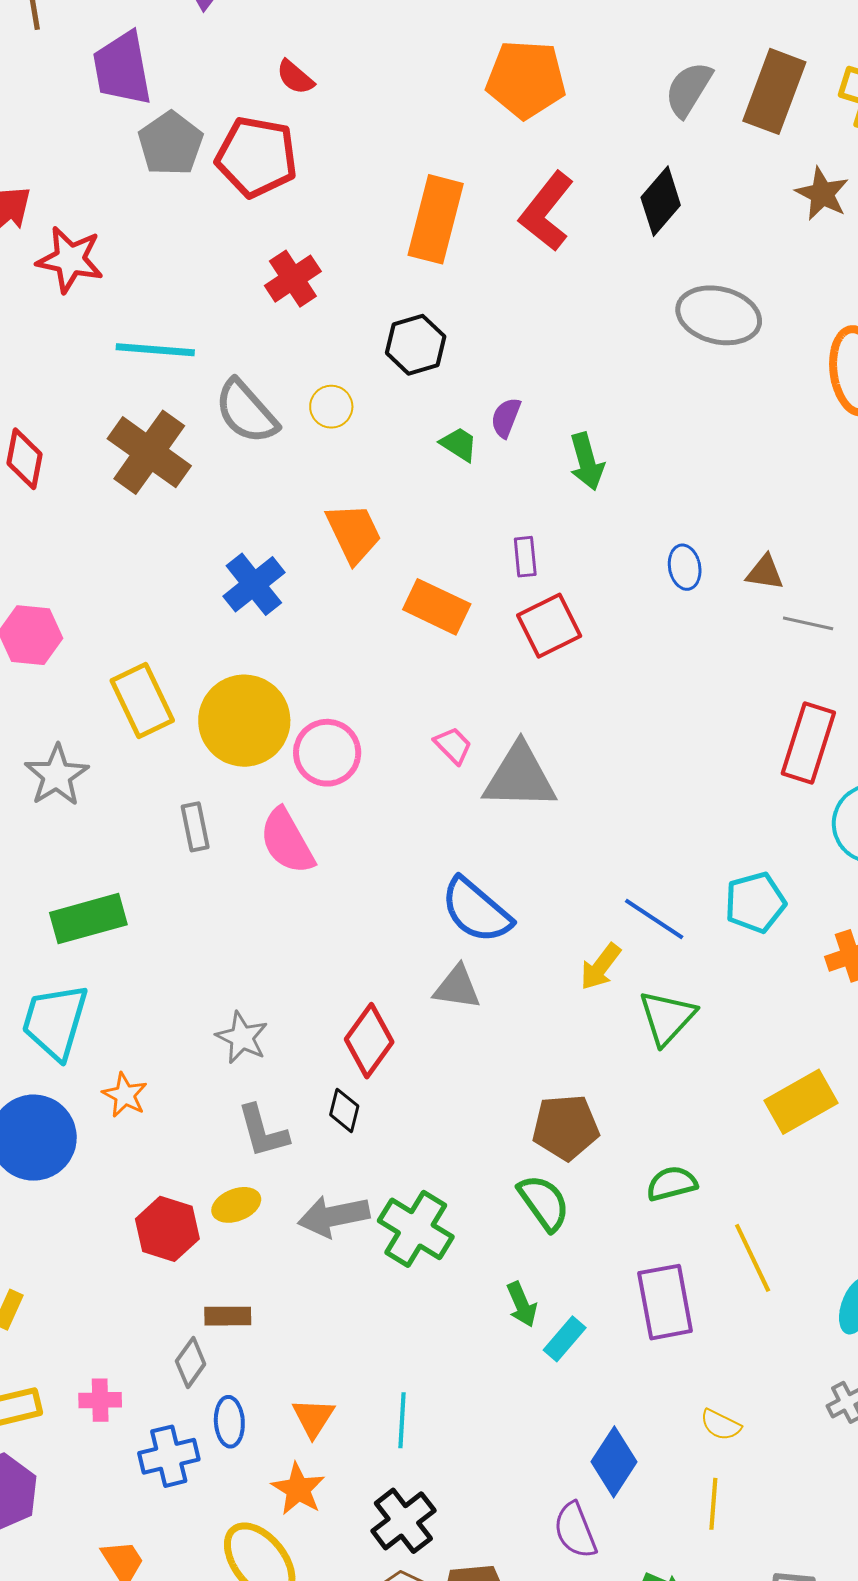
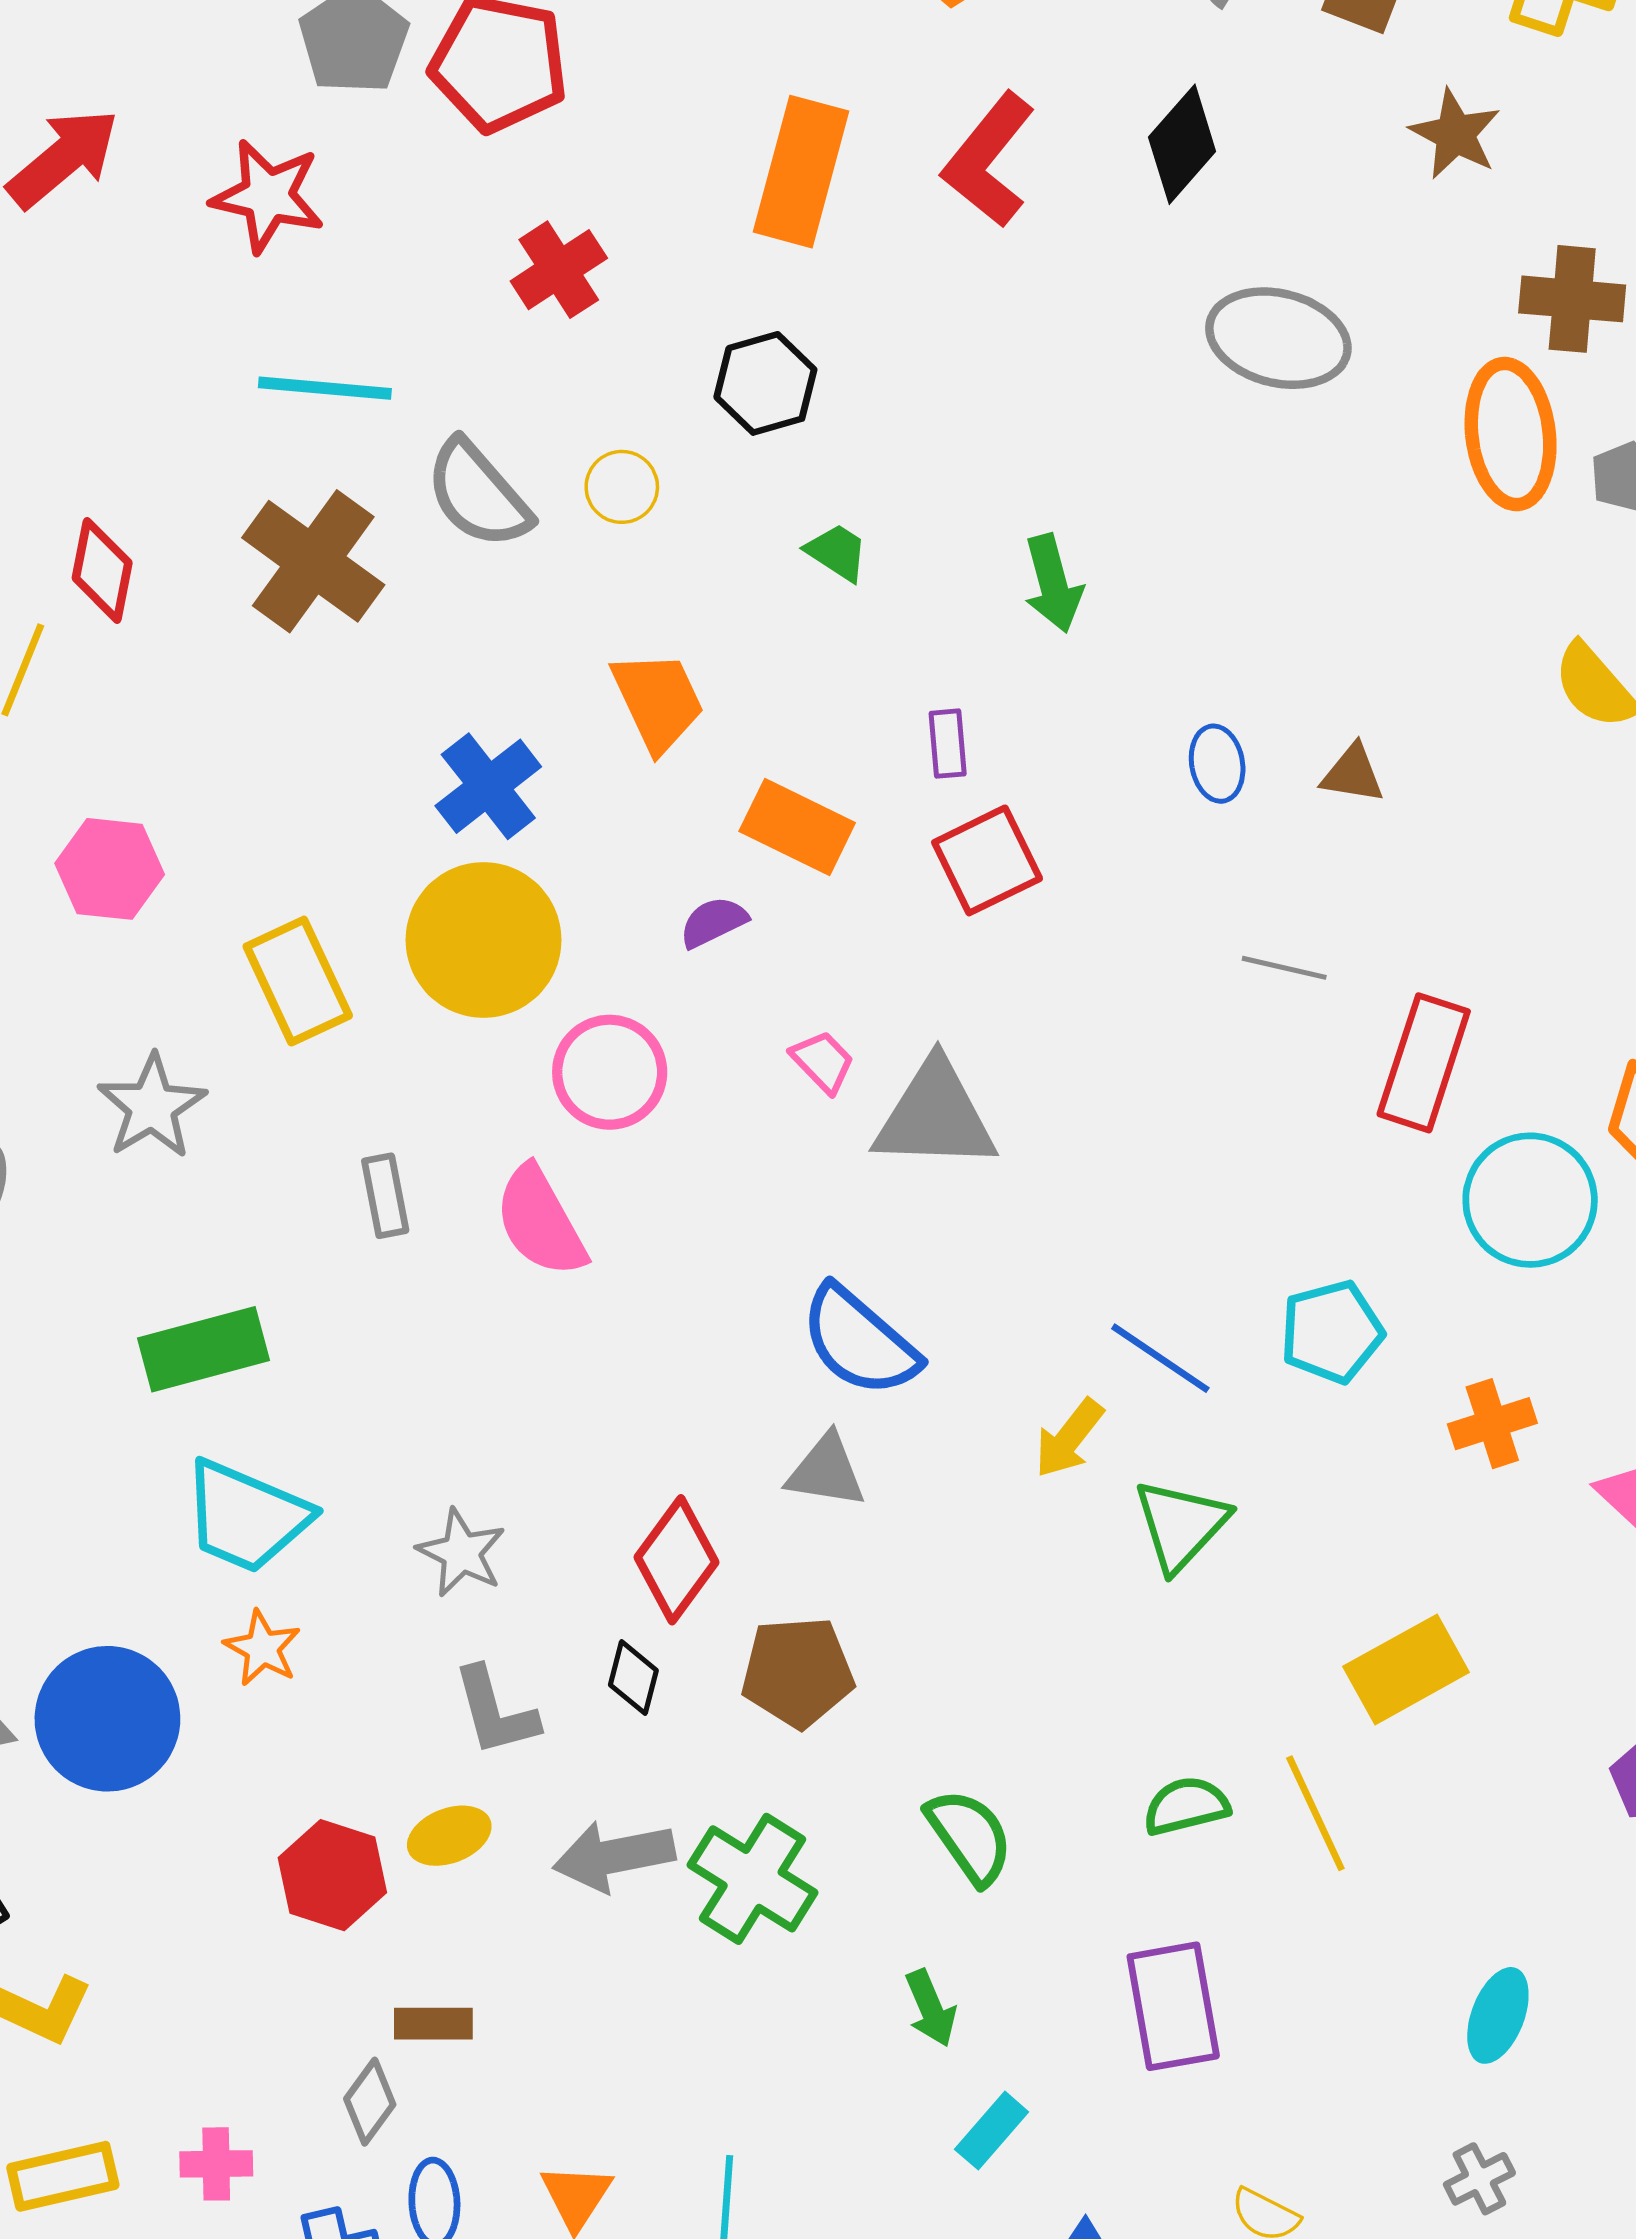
red star: (70, 260) -> (268, 196), moved
purple semicircle: (506, 418) -> (713, 922), moved, turned 42
gray line: (808, 623) -> (1284, 968), moved
yellow circle: (244, 721) -> (484, 940), moved
cyan trapezoid: (55, 1021) -> (246, 1516), moved, turned -84
brown pentagon: (566, 1127) -> (798, 1672), moved
yellow line: (753, 1258) -> (1315, 1813), moved
cyan rectangle: (565, 1339) -> (992, 2131), moved

